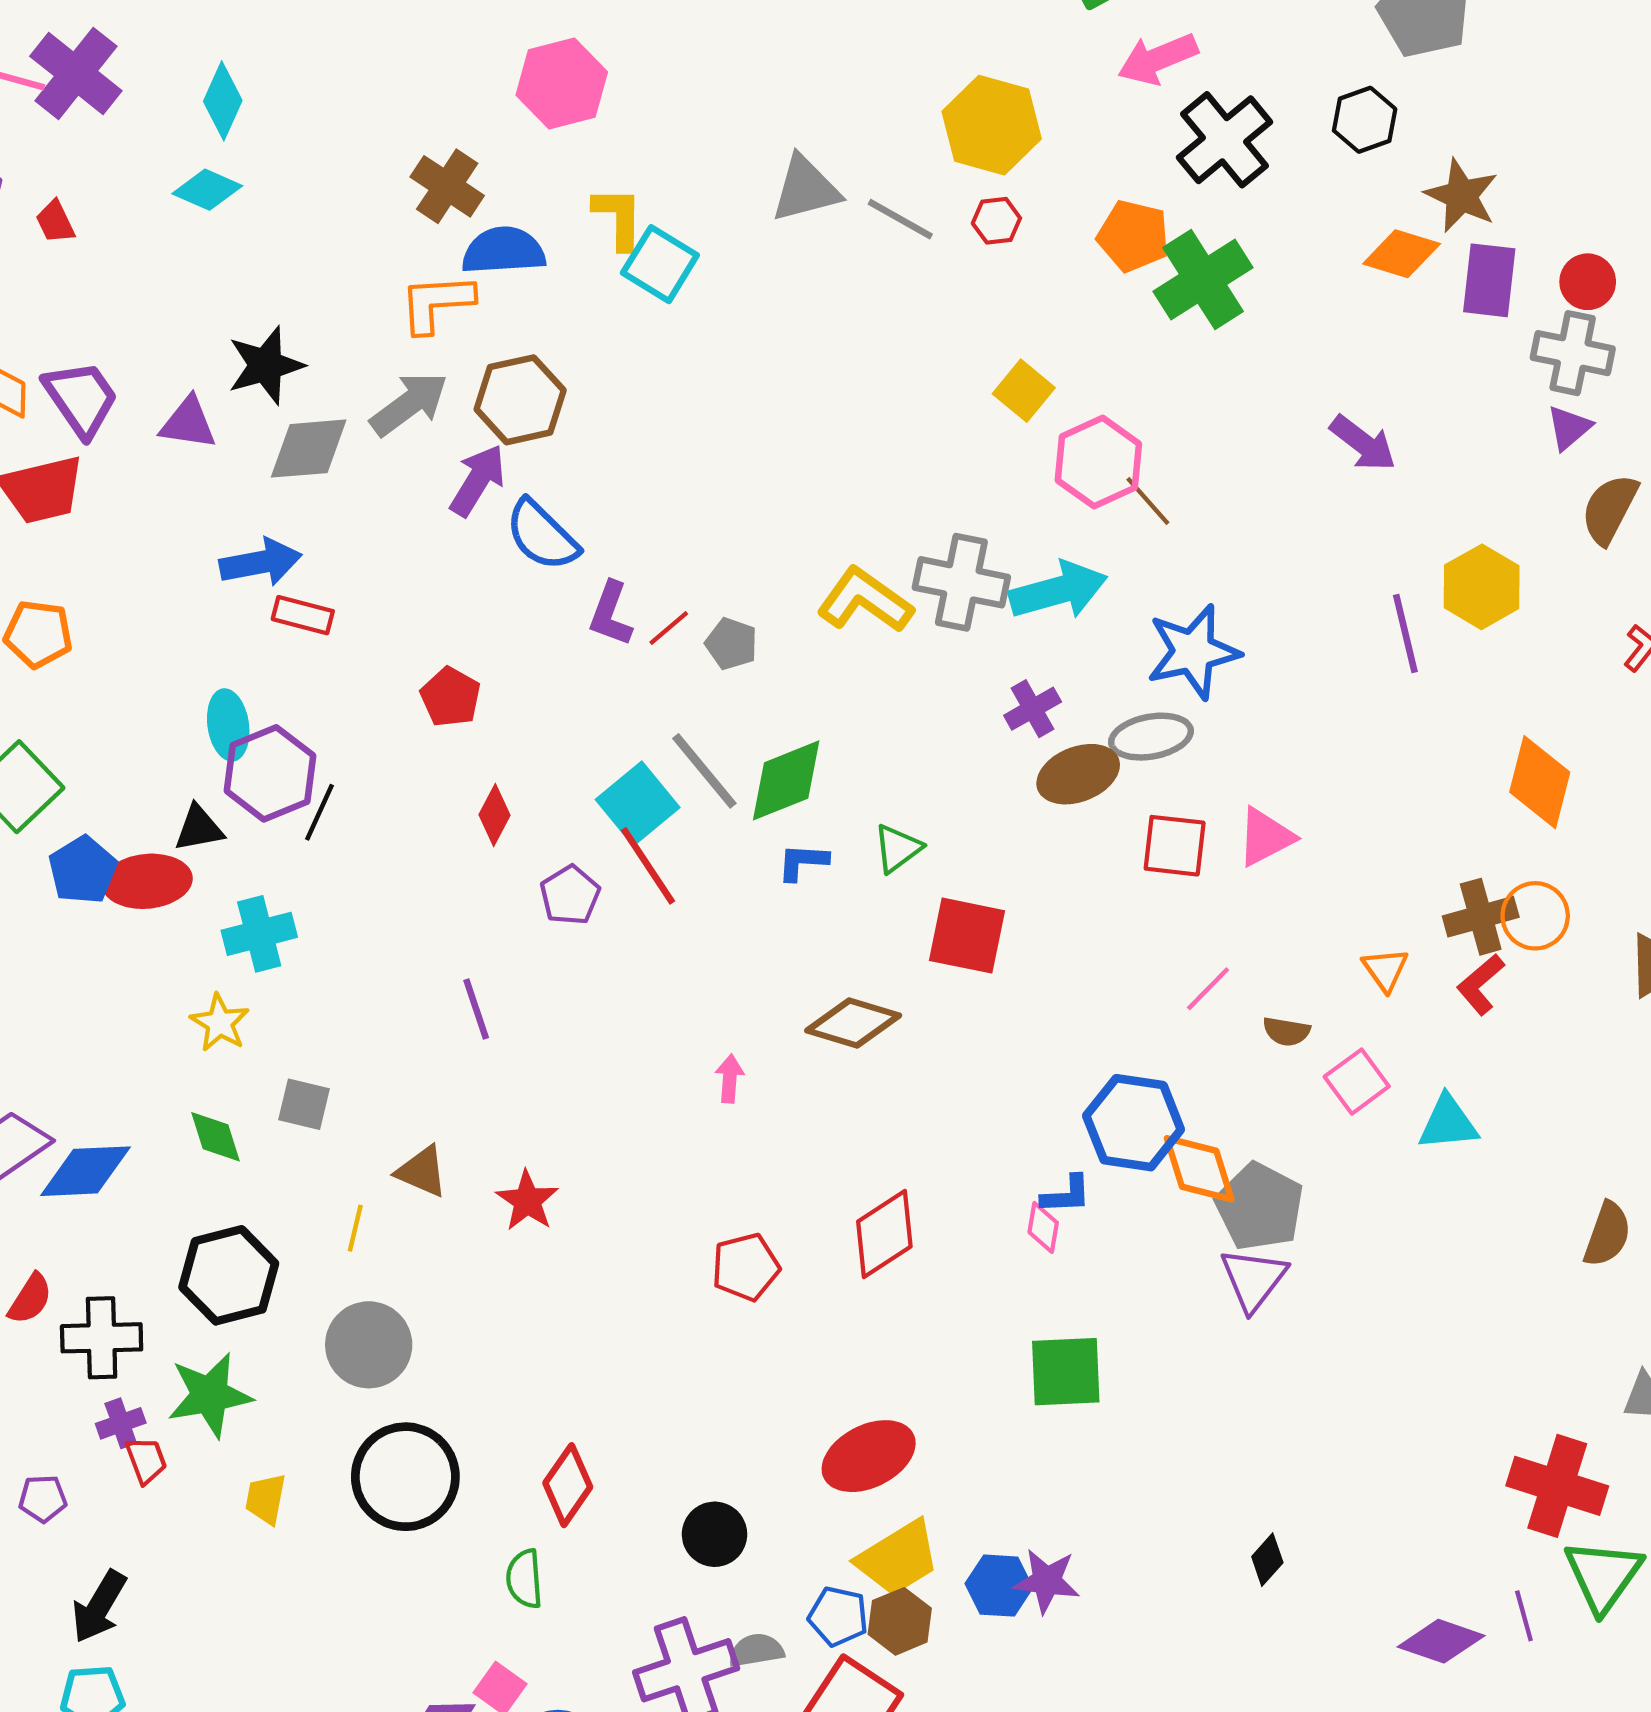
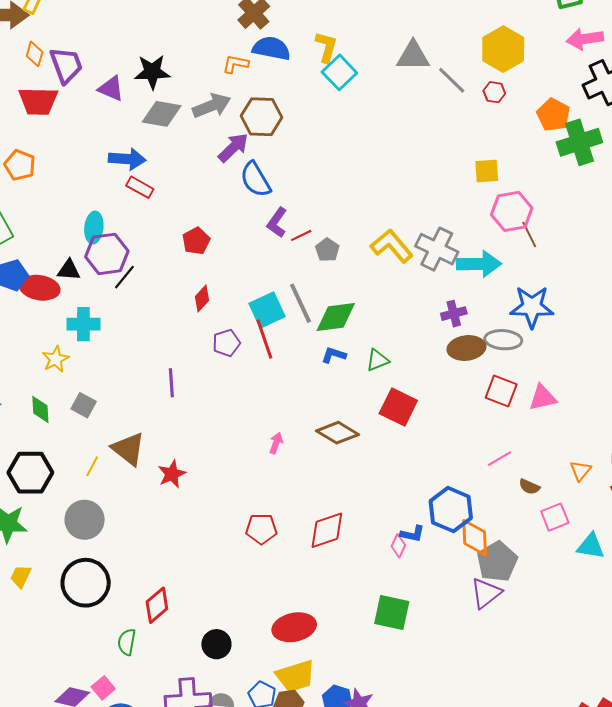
orange L-shape: (437, 303) -> (236, 64), size x0.7
yellow square: (1024, 391) -> (487, 171), turned 32
brown triangle: (422, 1172) -> (128, 449), size x1.4

